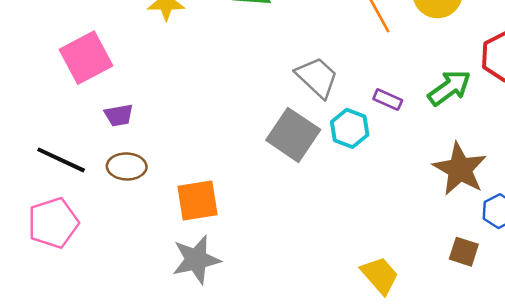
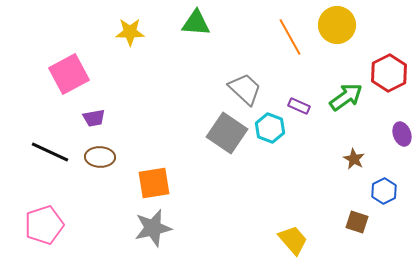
brown star: (460, 169) -> (354, 159), size x0.5
pink pentagon: (53, 223) -> (44, 225), moved

